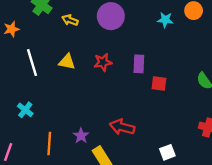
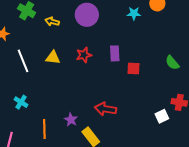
white square: (167, 152) -> (162, 116), moved

